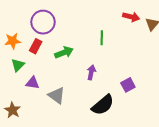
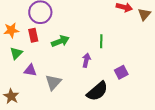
green line: (102, 38) -> (101, 41), moved
red rectangle: (36, 46) -> (33, 35), turned -40
gray triangle: (57, 95) -> (53, 82), turned 36

